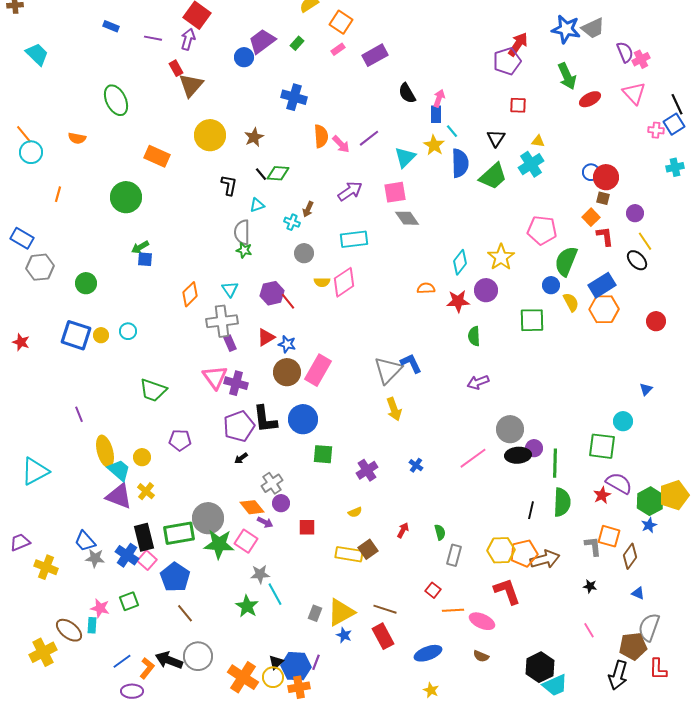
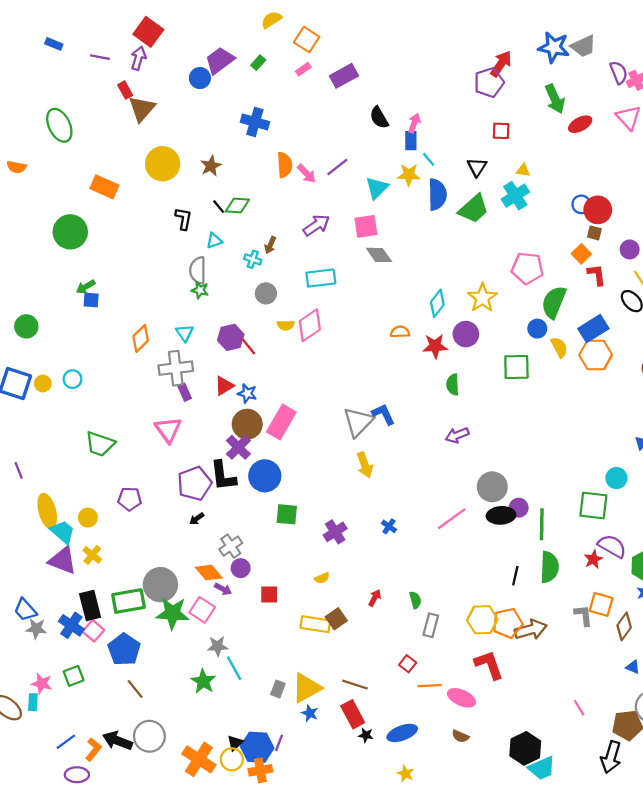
yellow star: (434, 145) -> (409, 175), turned -30
purple cross: (236, 383) -> (238, 447), moved, turned 30
black star: (590, 586) -> (366, 735), moved

